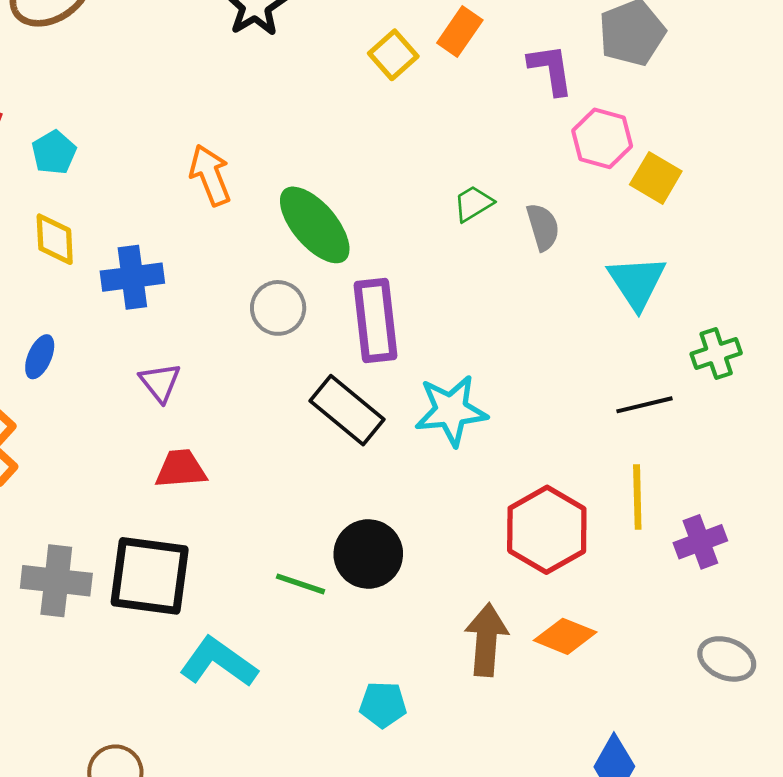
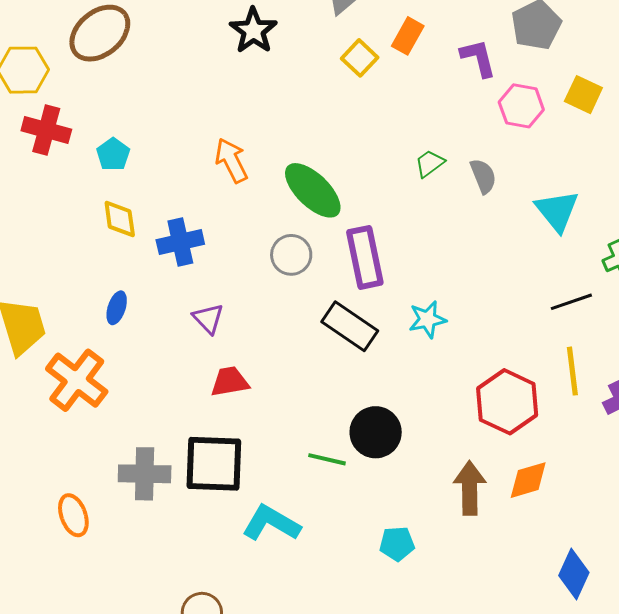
yellow square: (656, 178) -> (583, 95), moved
cyan star: (451, 411) -> (427, 319), size x0.7
orange diamond: (565, 636) -> (528, 480), turned -33

